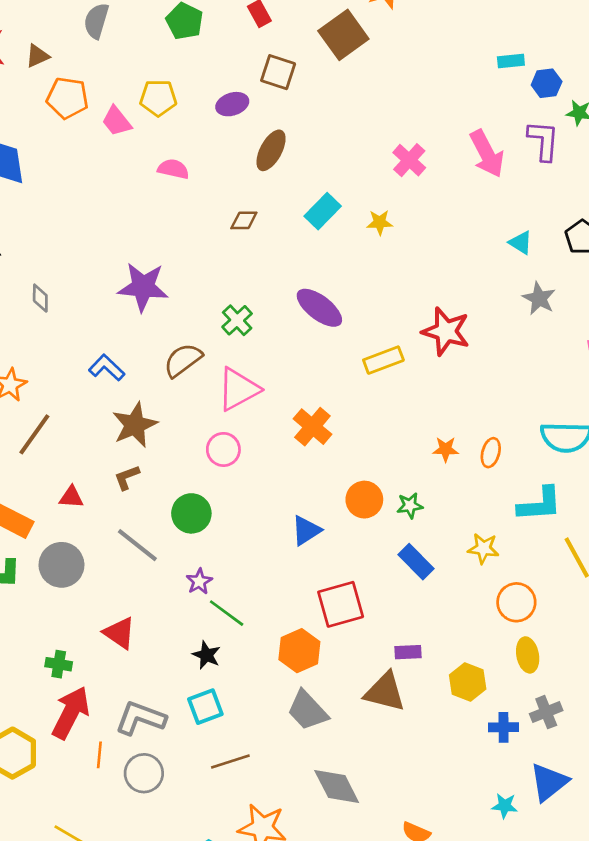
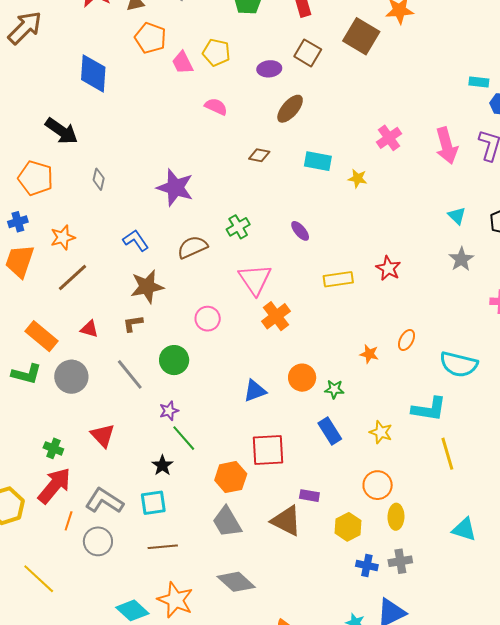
brown square: (343, 35) -> (361, 36), turned -36
cyan rectangle: (323, 211) -> (318, 161), turned 44
purple ellipse: (319, 308) -> (300, 231), size x0.6
red star: (446, 331) -> (388, 268), size x0.7
pink triangle: (238, 389) -> (255, 279), moved, turned -48
orange ellipse: (491, 453) -> (407, 340), moved
orange circle: (516, 602) -> (378, 485), moved
gray diamond: (337, 786) -> (236, 582), turned -33

